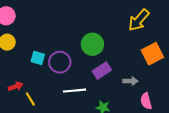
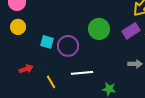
purple rectangle: (102, 71) -> (131, 31), moved
yellow line: (30, 99) -> (51, 82), moved

